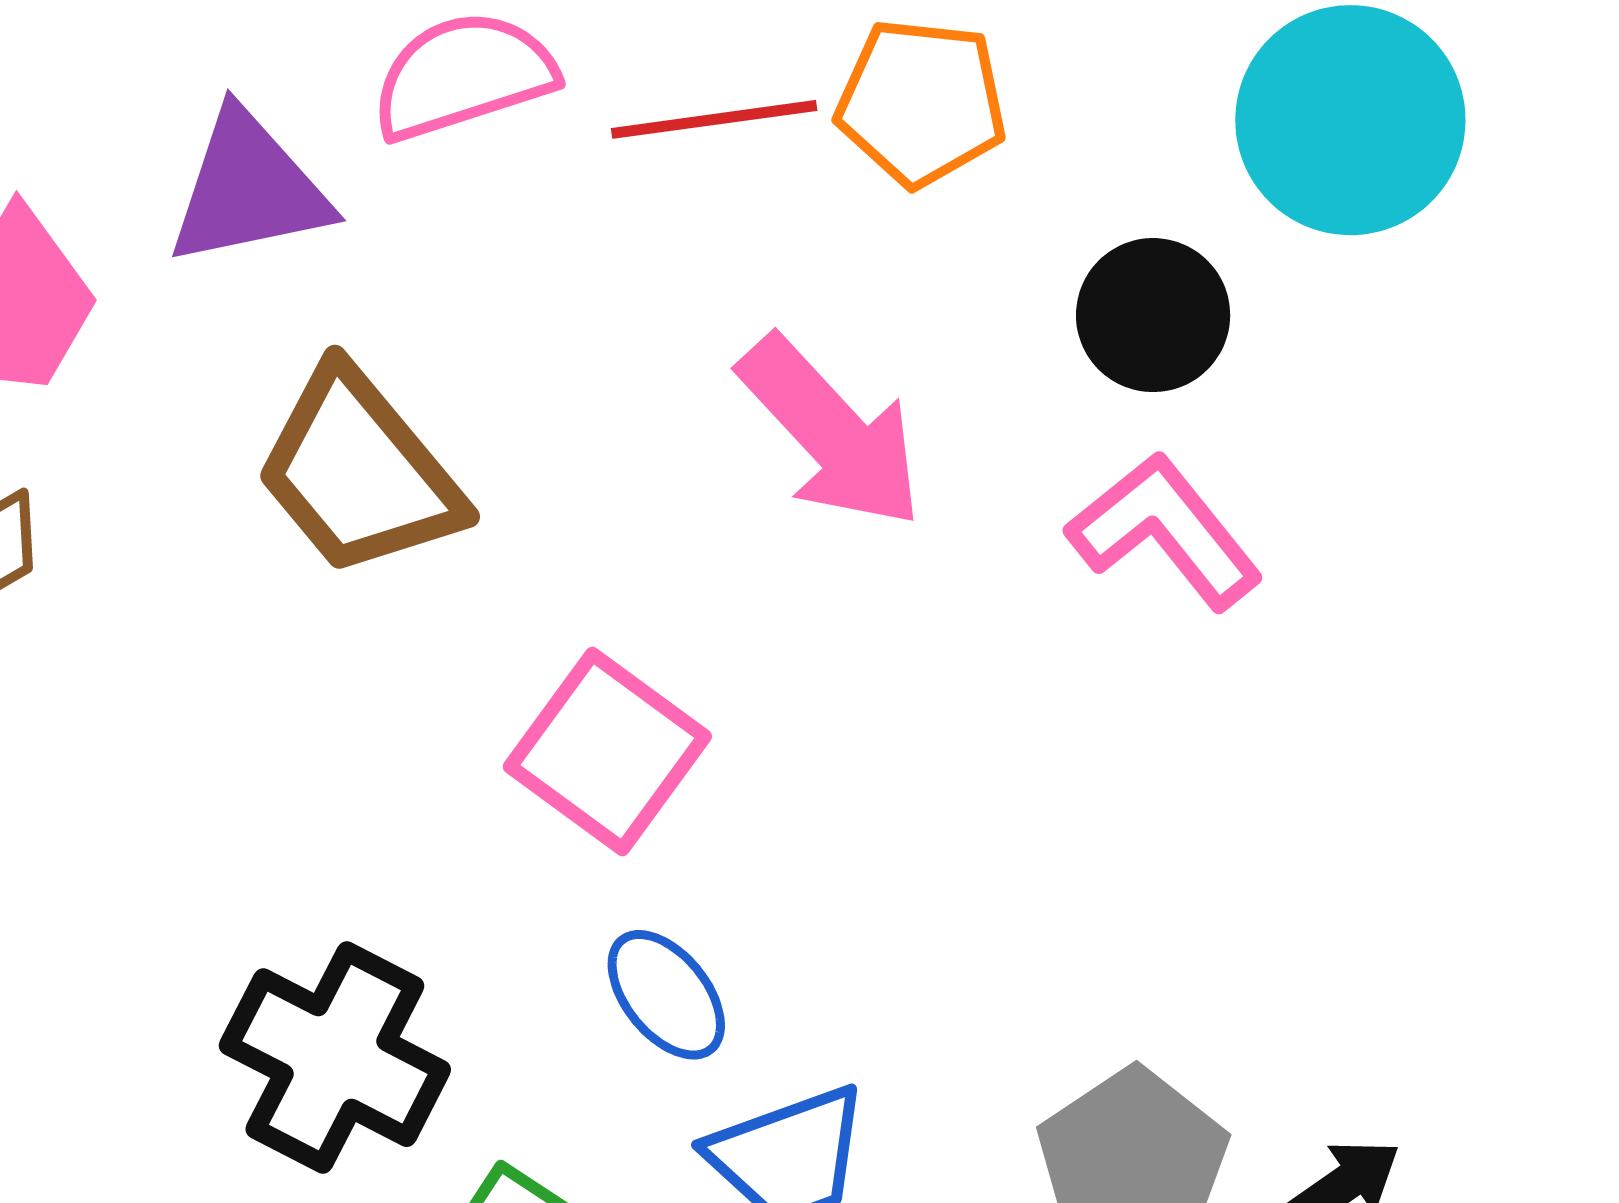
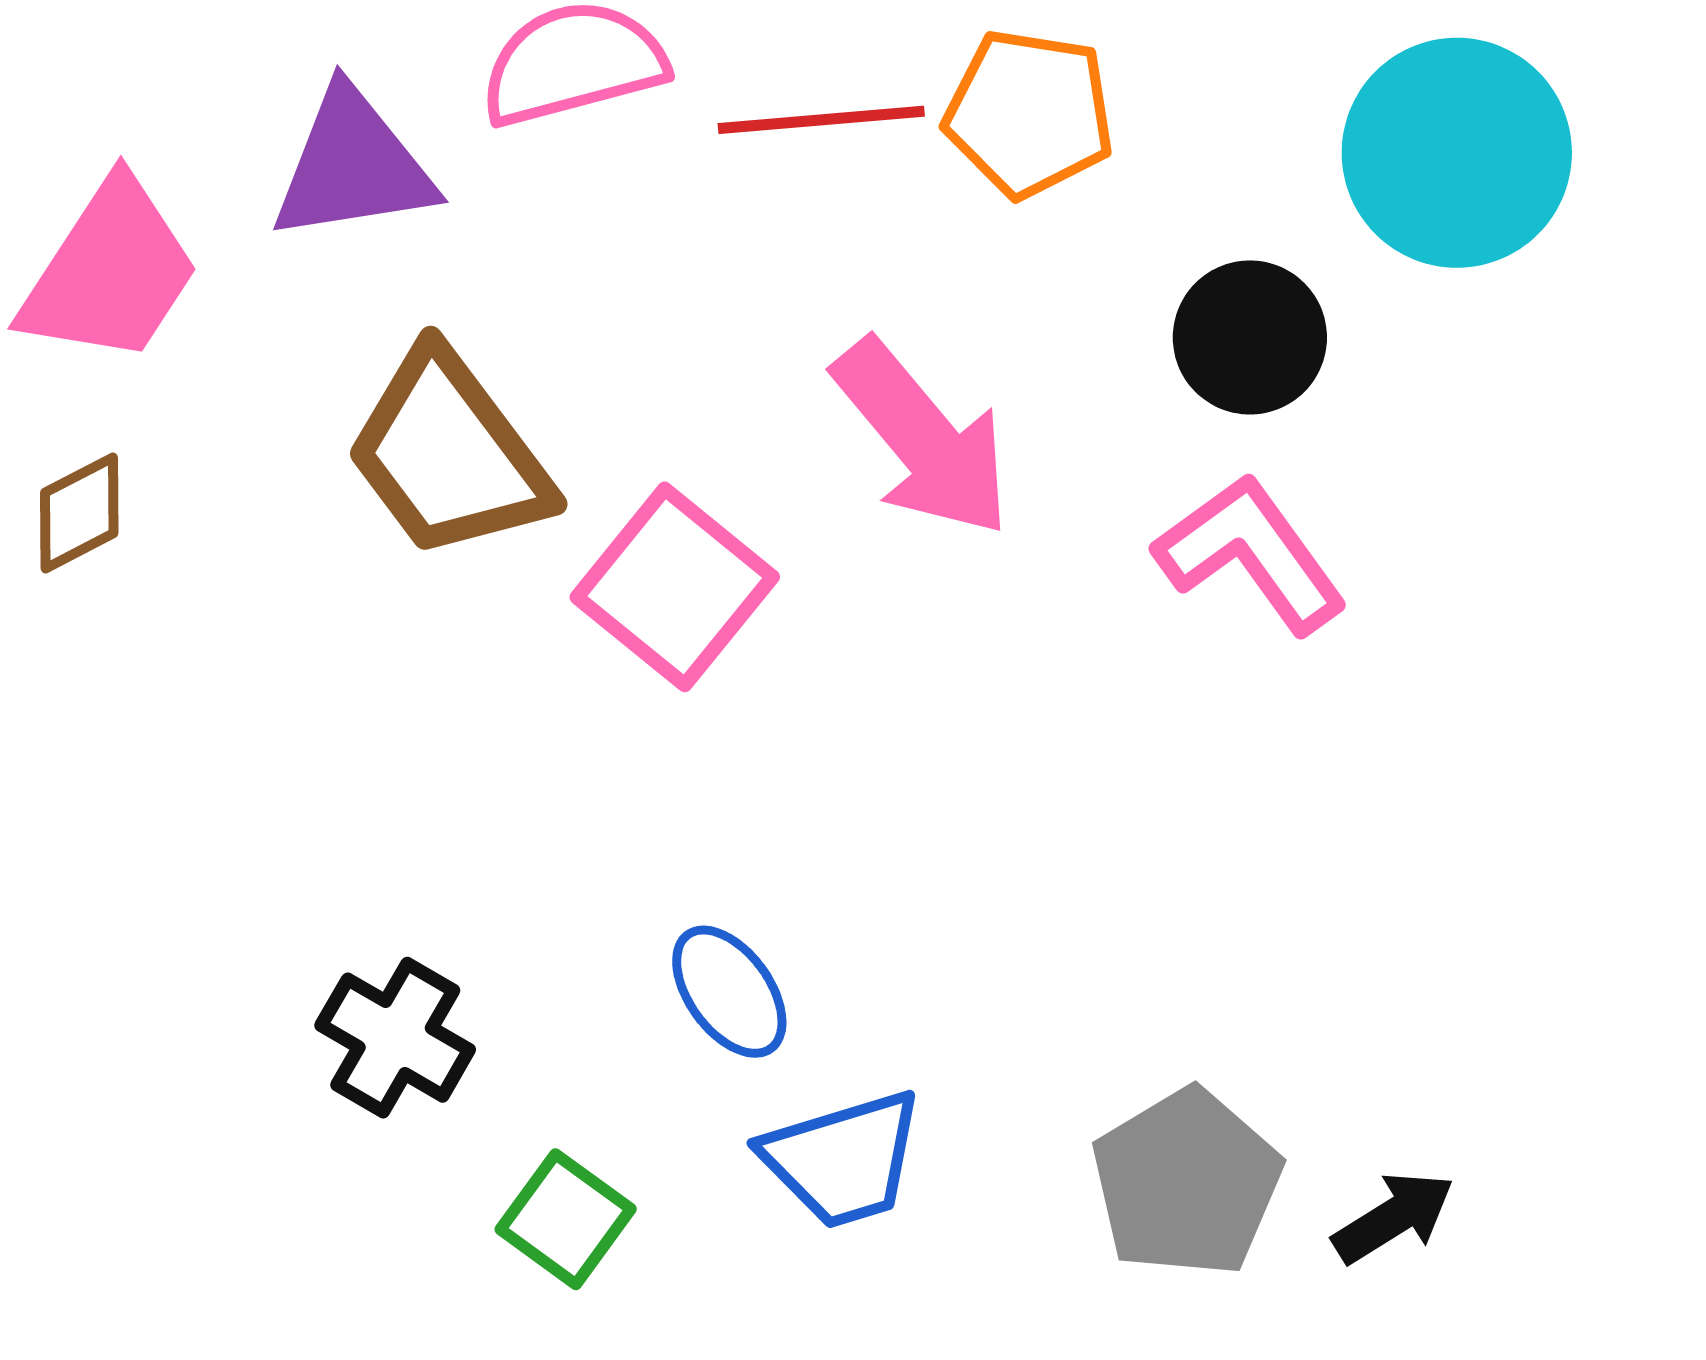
pink square: (607, 751) -> (675, 587), moved
black cross: (335, 1058) -> (395, 1038), size x0.7

